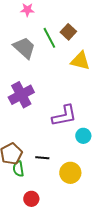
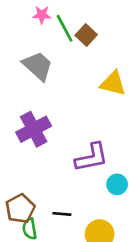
brown square: (68, 32) -> (86, 35), moved
green line: (49, 38) -> (65, 28), moved

